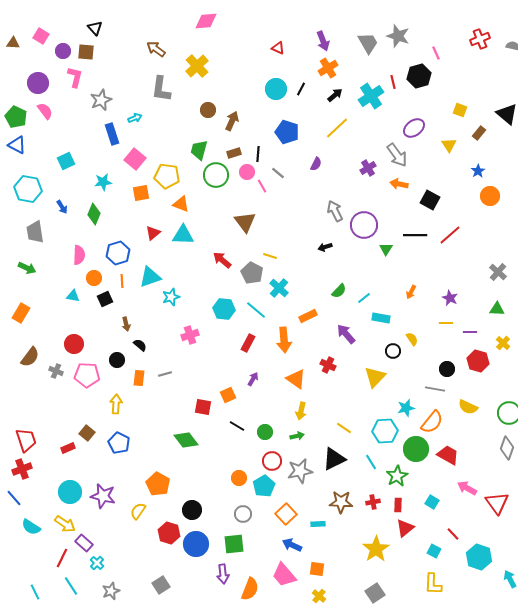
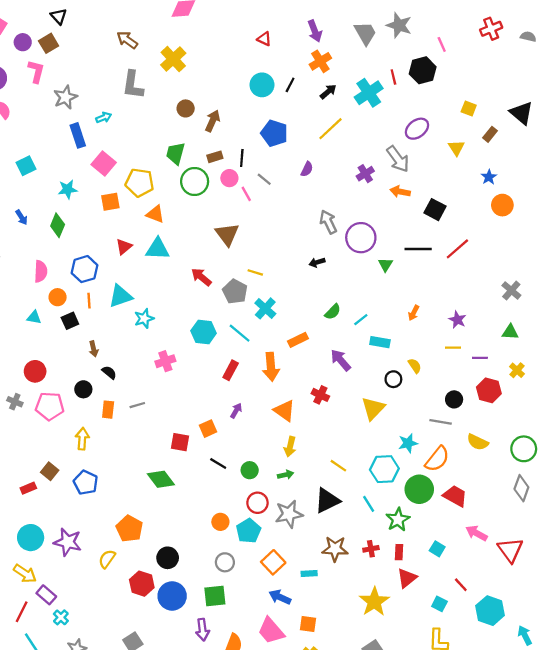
brown square: (86, 52) -> (49, 43), turned -36

